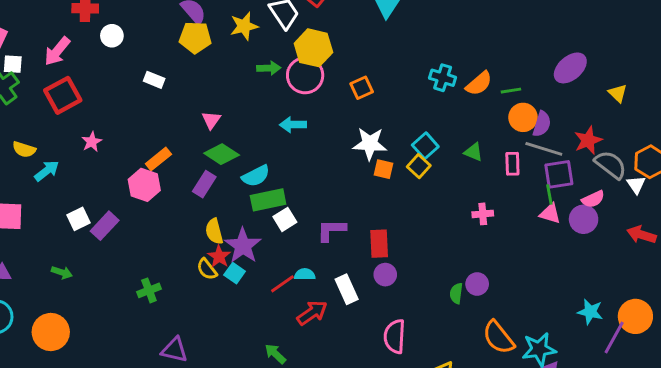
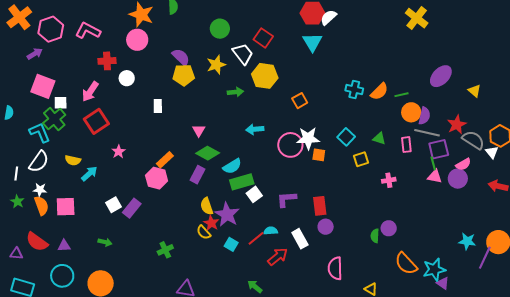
pink circle: (305, 75) -> (290, 145), moved
white rectangle: (154, 80) -> (158, 106), turned 72
yellow square: (419, 166) -> (361, 159), moved, turned 35
cyan square: (235, 273) -> (231, 244), moved

